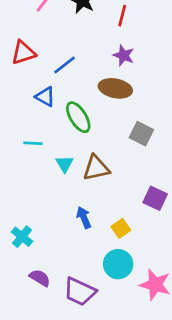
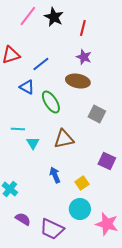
cyan line: (33, 143) -> (18, 129), moved
cyan triangle: (65, 164) -> (33, 143), moved

